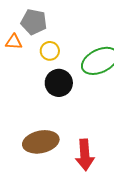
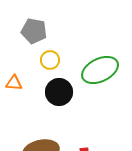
orange triangle: (14, 42) -> (14, 83), moved

